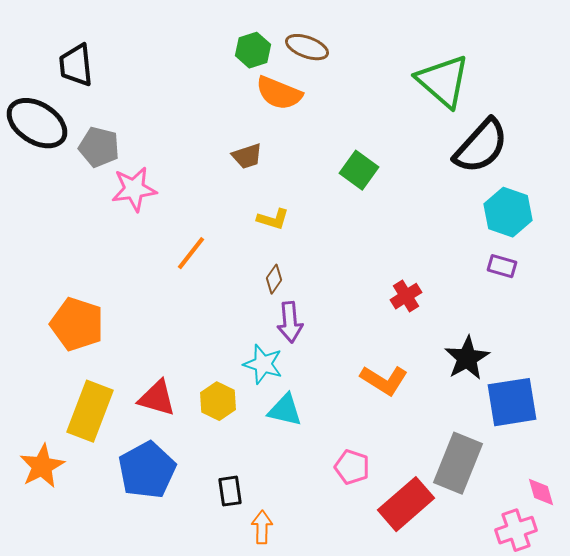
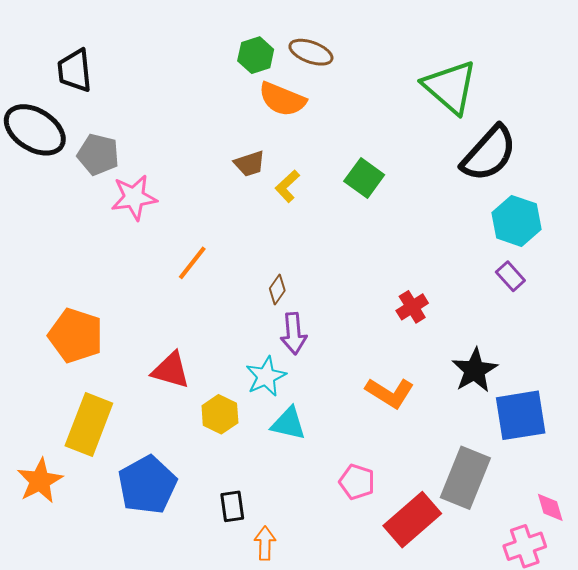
yellow L-shape: (273, 219) -> (287, 186), moved, turned 120
purple rectangle: (502, 266) -> (510, 276), turned 32
cyan star: (263, 364) -> (266, 376), turned 30
red triangle: (157, 398) -> (171, 370), moved

